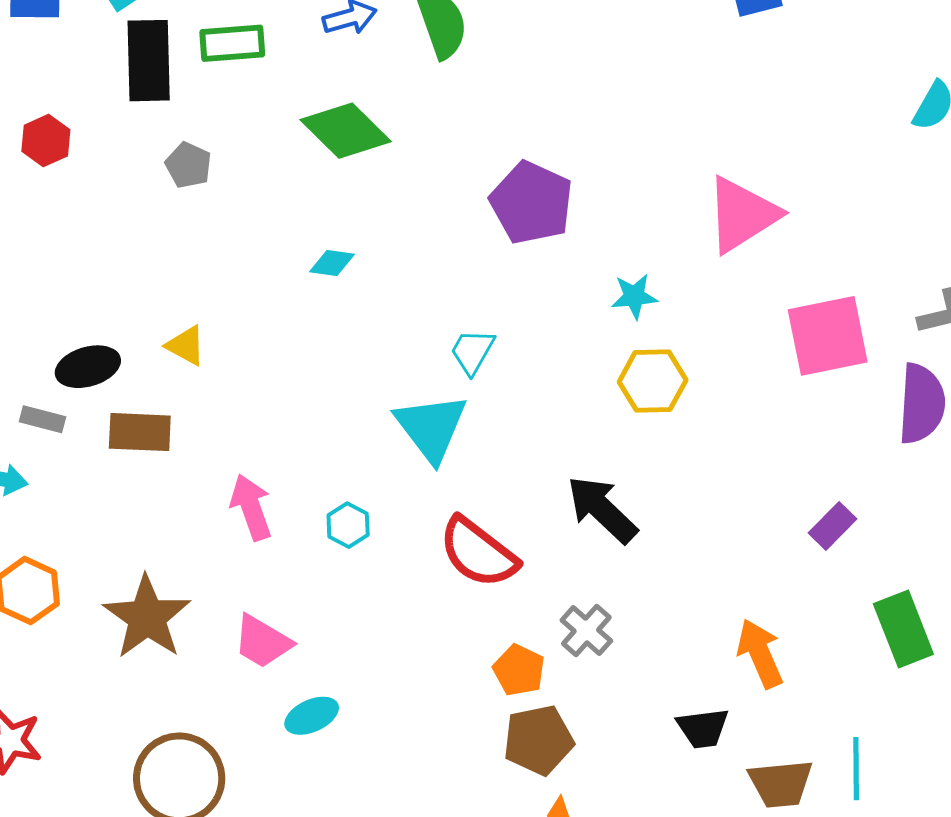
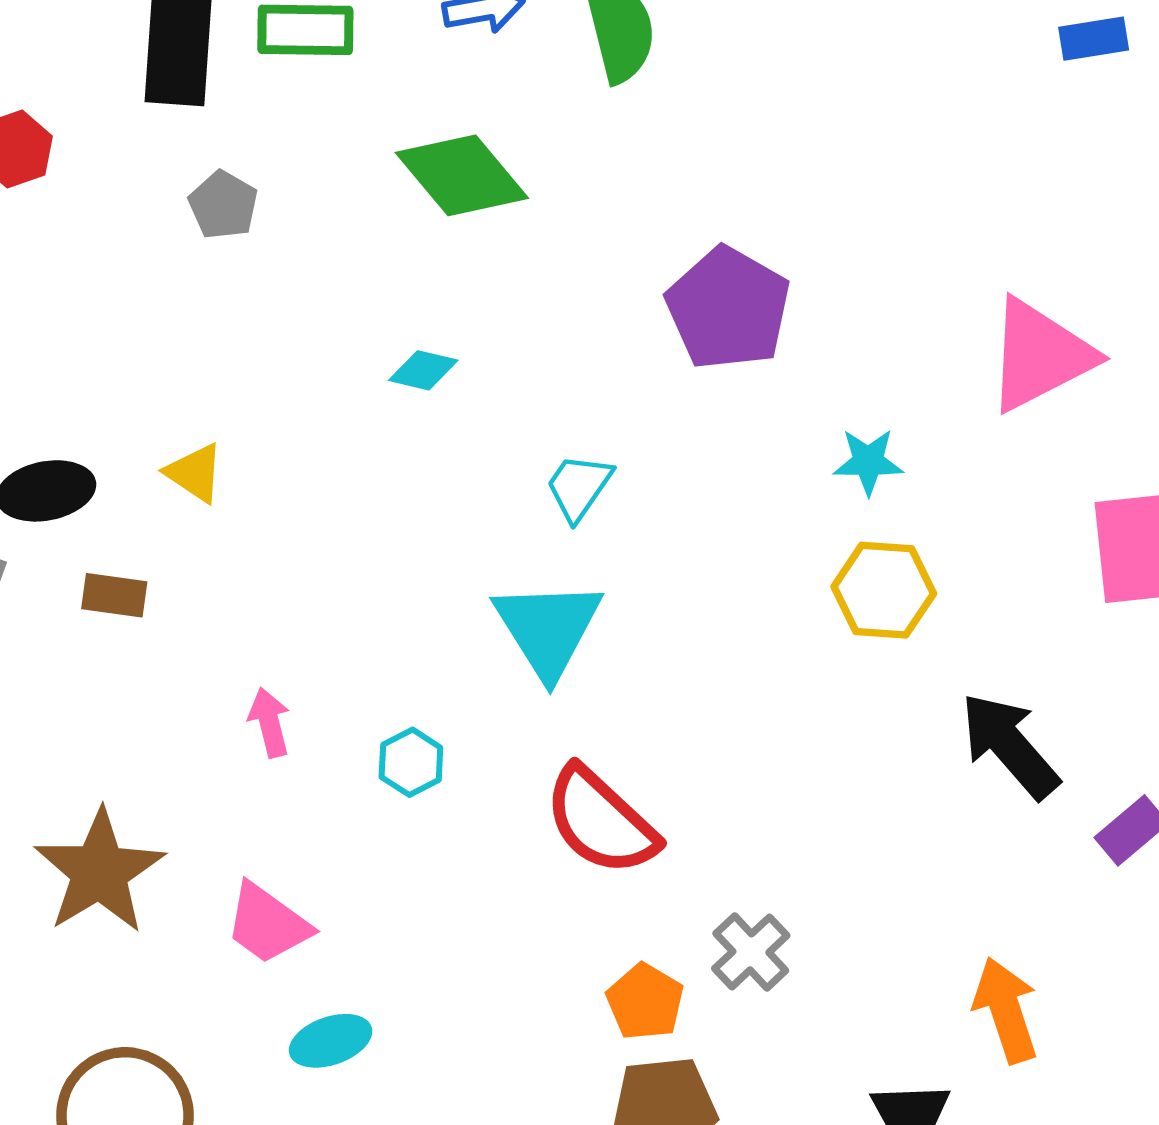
cyan trapezoid: (472, 351) -> (579, 487), moved
brown rectangle: (140, 432) -> (114, 595), size x0.7
pink arrow: (251, 507) -> (269, 722), size x0.7
black arrow: (602, 509) -> (1010, 746), moved

